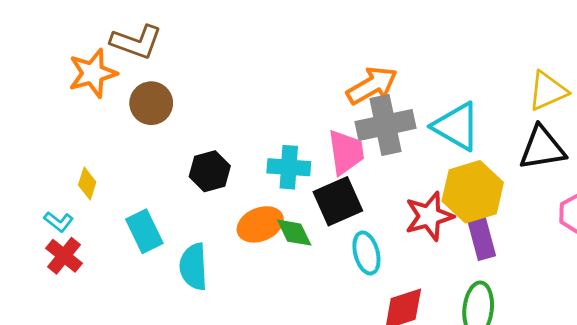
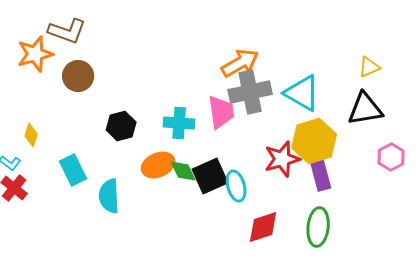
yellow triangle: (548, 91) -> (369, 67), size x0.7
black square: (338, 201) -> (210, 176), moved

